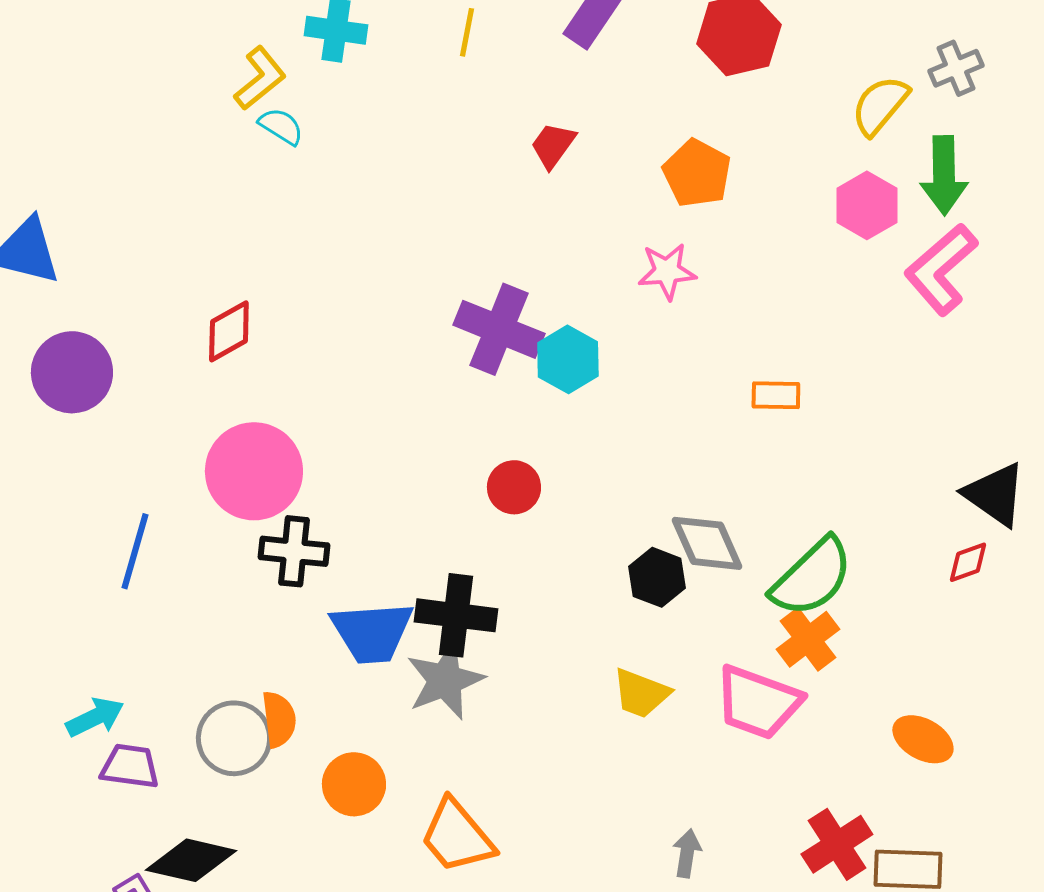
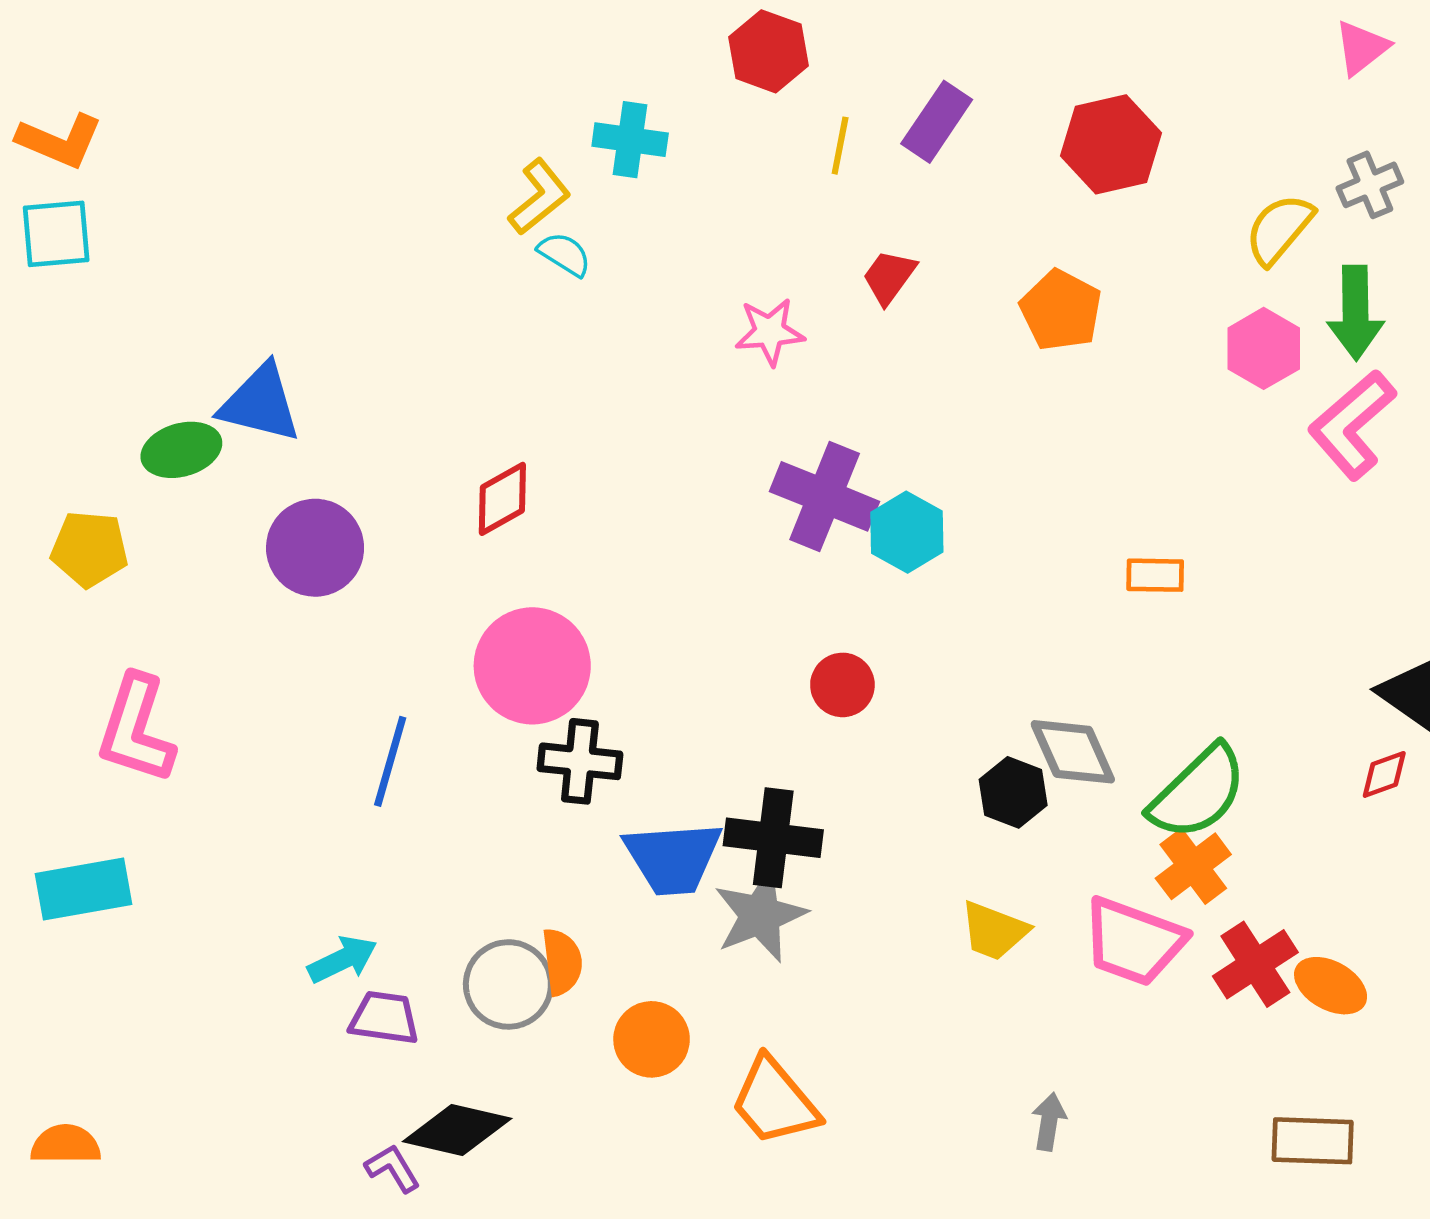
yellow line: (467, 32) -> (840, 146), moved
pink star: (667, 271) -> (770, 332), moved
red cross: (837, 844) -> (1255, 964), moved

